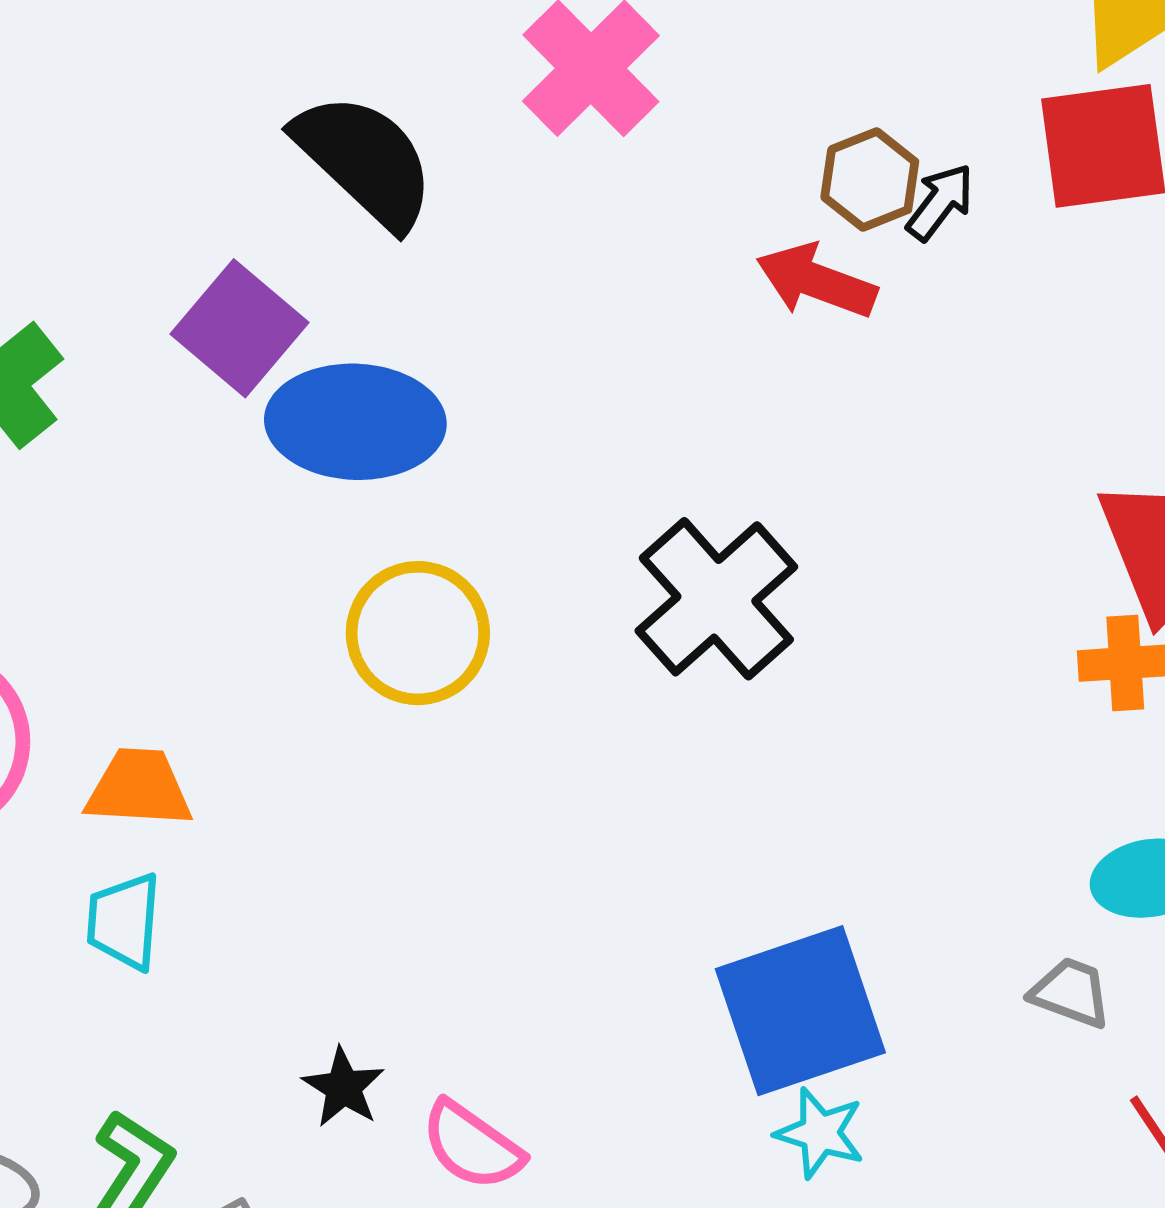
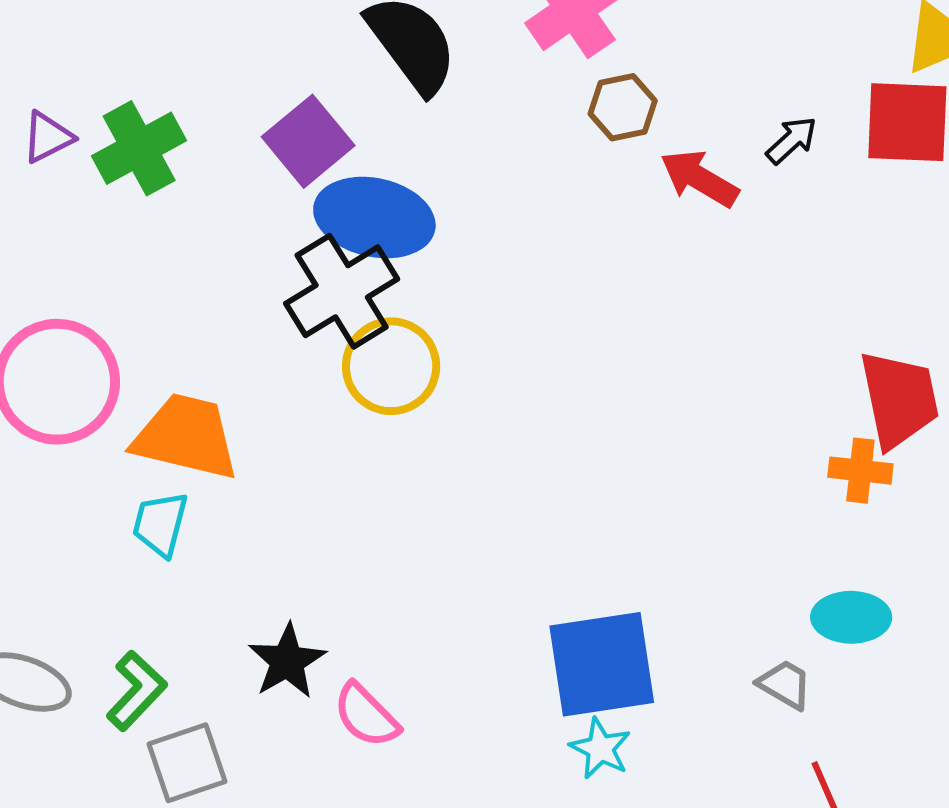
brown hexagon: (870, 180) -> (623, 107), moved
black cross: (716, 599) -> (342, 291), moved
orange trapezoid: (139, 788) -> (186, 437), size x1.5
black star: (343, 1087) -> (287, 661), size x1.4

